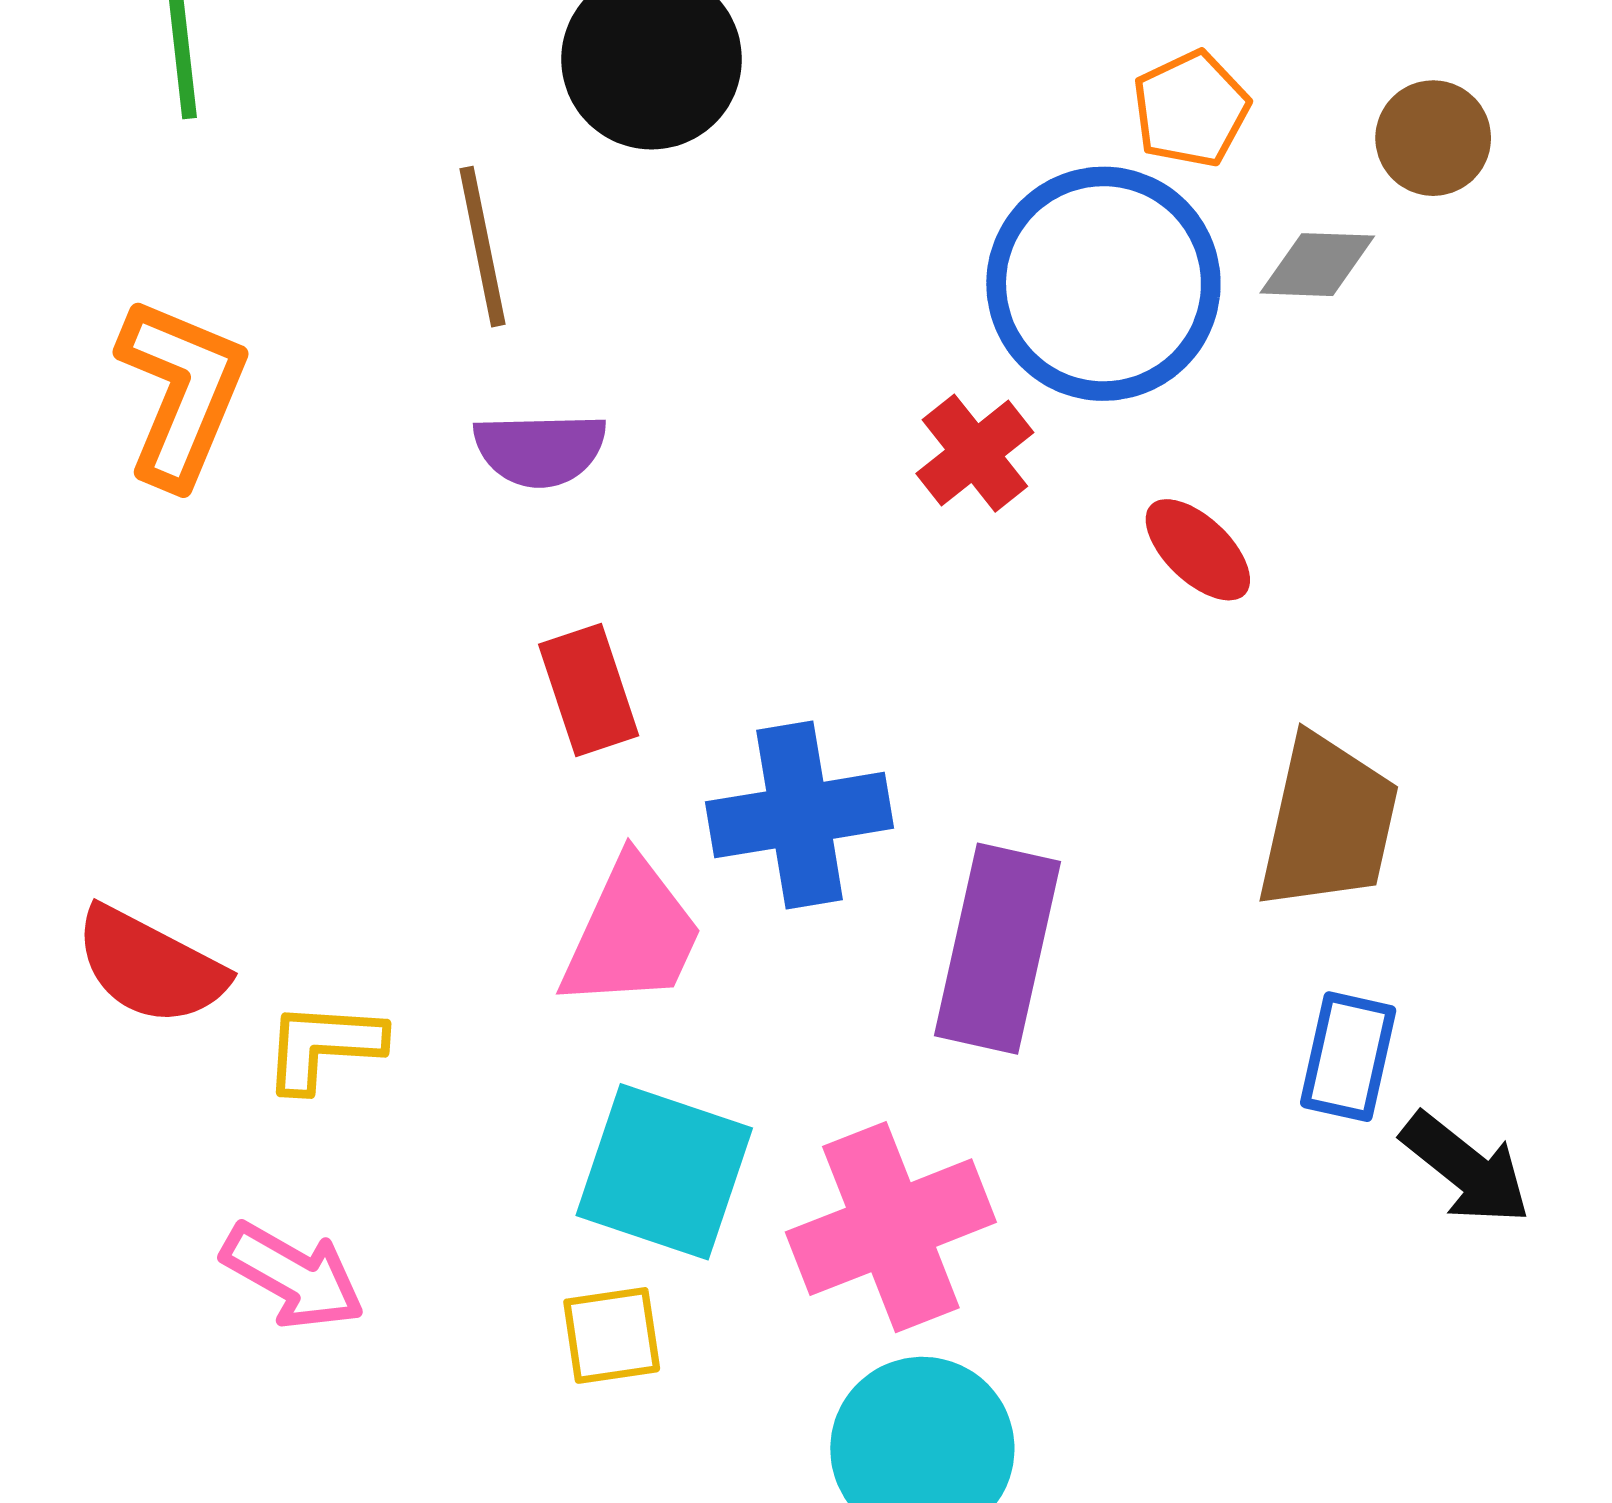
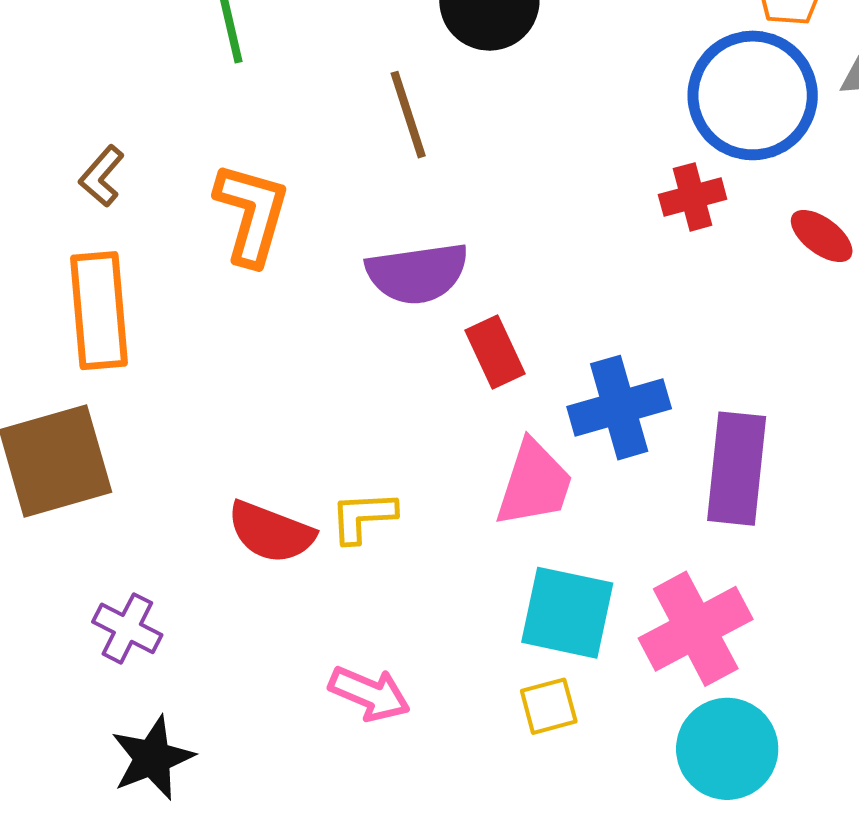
purple semicircle: (540, 450) -> (417, 273), moved, size x1.4
red cross: (975, 453) -> (693, 197), turned 30
yellow L-shape: (323, 1046) -> (363, 517), moved

